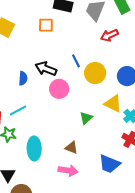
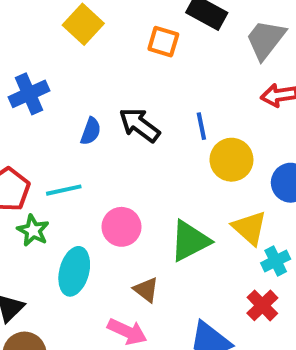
pink circle: (59, 89) -> (121, 227), moved
green triangle: (86, 118) -> (190, 241), size x1.6

